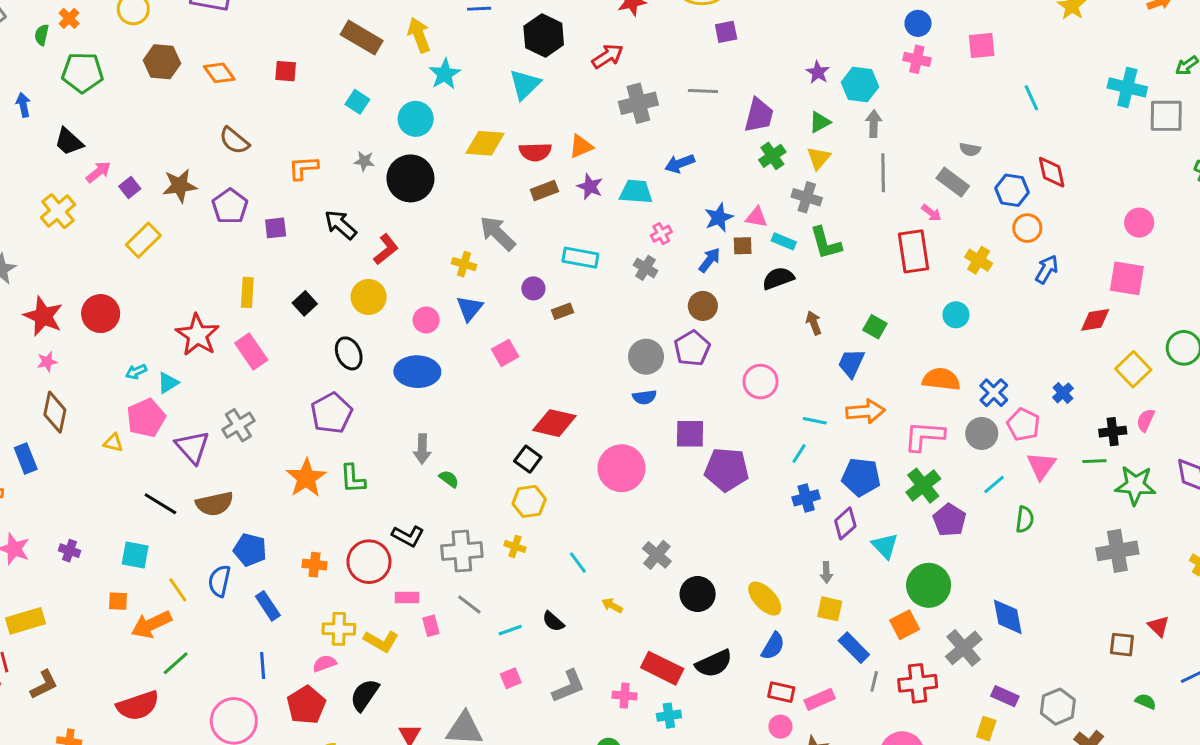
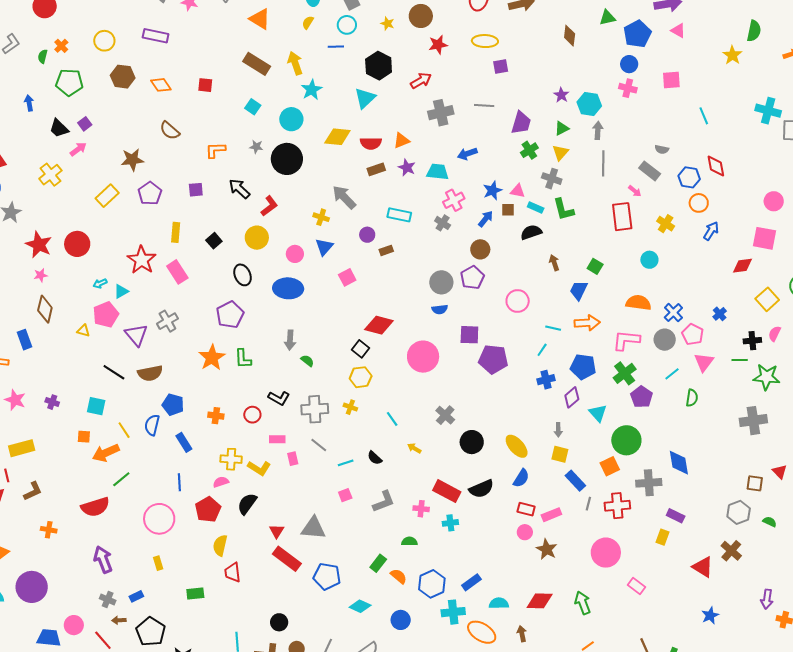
purple square: (130, 188) -> (85, 124), moved
purple pentagon: (230, 206) -> (150, 193), moved
pink cross: (661, 234) -> (454, 200), size x1.5
red circle: (369, 562) -> (252, 415), size x0.6
gray cross: (964, 648) -> (649, 483), turned 35
gray hexagon: (1058, 707) -> (739, 512), moved

